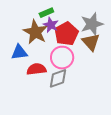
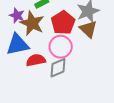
purple star: (51, 25) -> (17, 16), moved
blue triangle: (19, 52) -> (18, 45), size x1.4

